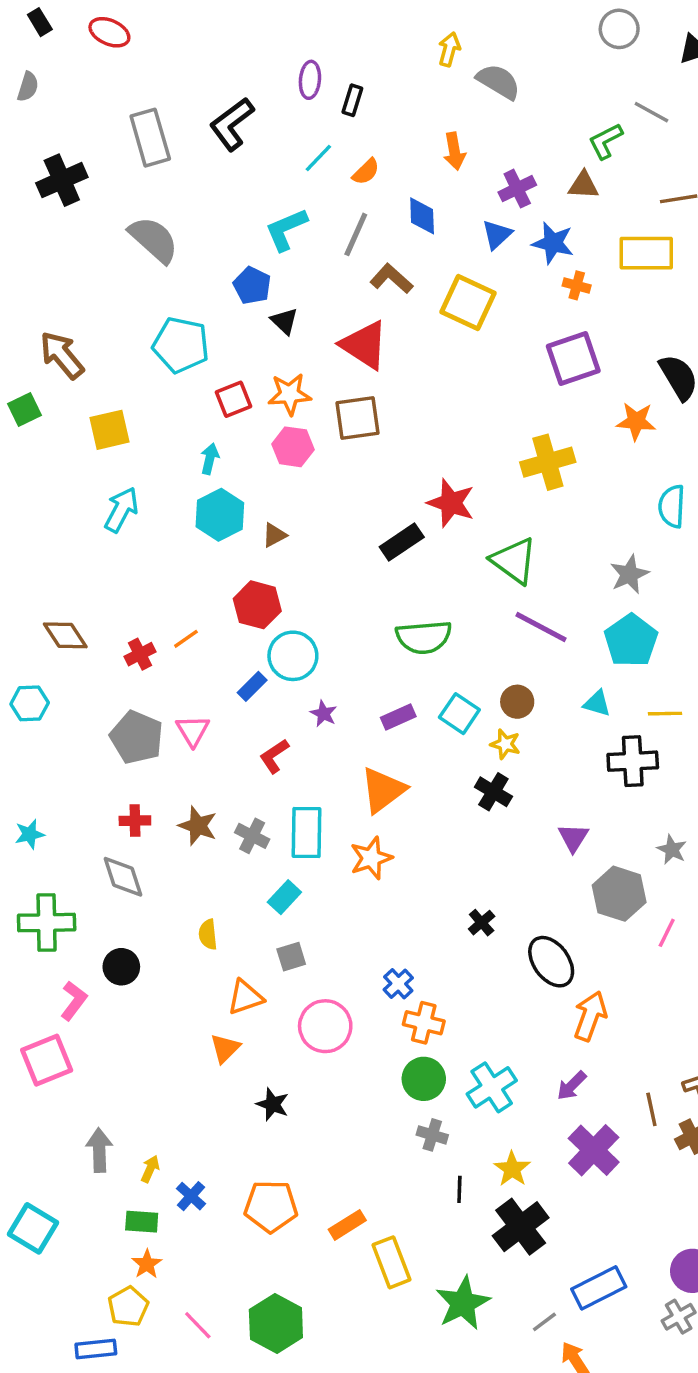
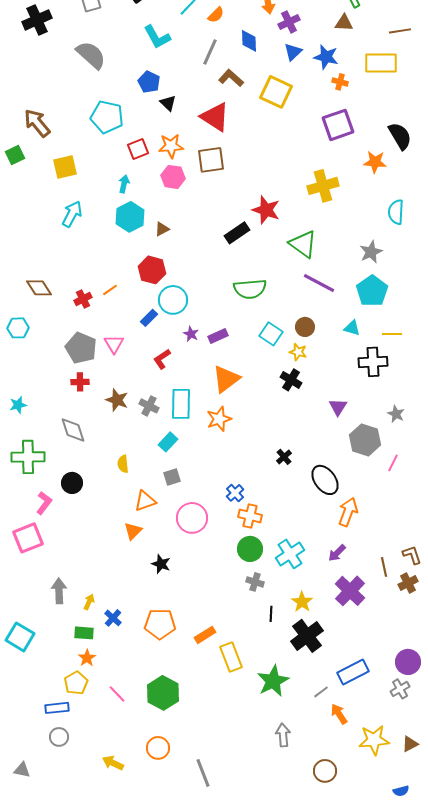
purple cross: (517, 189) -> (289, 22), moved
cyan L-shape: (286, 229) -> (157, 37), moved, turned -96
purple rectangle: (398, 717) -> (218, 336), moved
red cross: (135, 821) -> (80, 382), moved

